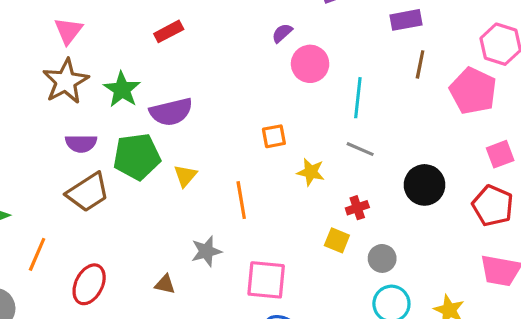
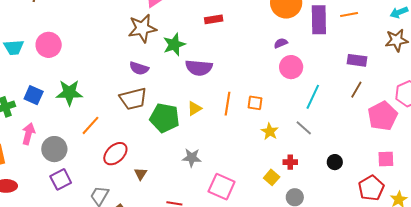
green pentagon: (137, 157) -> (165, 118), moved
black circle: (425, 185) -> (335, 162), size x0.6
orange line: (241, 200) -> (228, 104), moved
brown triangle: (165, 284) -> (141, 174), moved, turned 32

